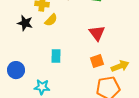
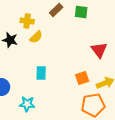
red triangle: (97, 33) -> (99, 50), moved

